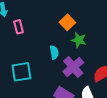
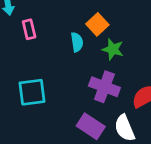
cyan semicircle: (54, 52) -> (77, 42), moved
purple cross: (73, 67) -> (104, 87), turned -30

